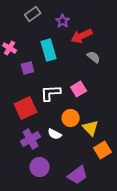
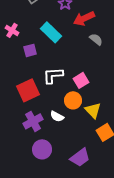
cyan rectangle: (49, 50) -> (51, 32), turned -30
pink square: (79, 89) -> (81, 80), moved

